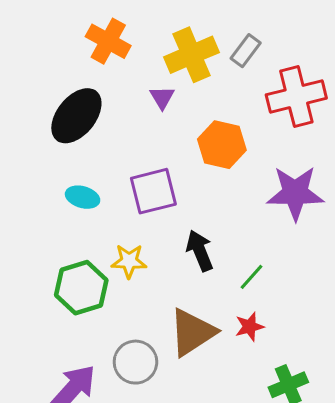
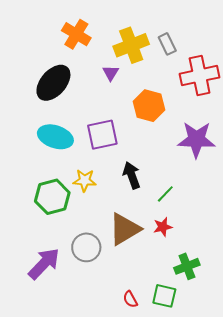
gray rectangle: (246, 51) -> (167, 44), turned -65
cyan ellipse: (83, 197) -> (55, 137), size x1.6

